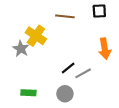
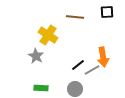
gray star: (21, 49) -> (36, 56), moved
orange arrow: (105, 49) -> (103, 57), moved

